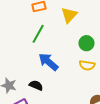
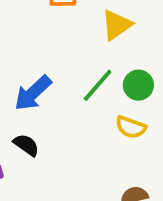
green line: (38, 34) -> (98, 85), moved
blue arrow: (48, 62) -> (33, 93), moved, turned -95

